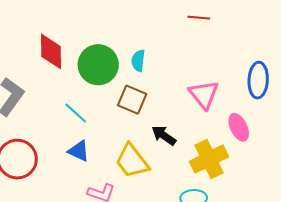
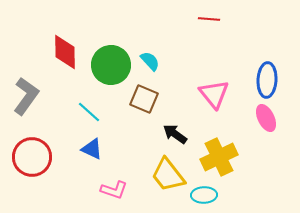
cyan semicircle: (138, 61) -> (150, 61), turned 130
pink ellipse: (239, 127) -> (266, 118), moved
yellow trapezoid: (132, 161) -> (168, 175), moved

